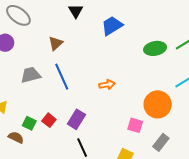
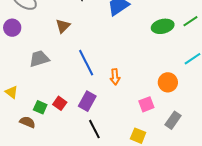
blue line: (62, 77) -> (86, 63), moved
orange arrow: (107, 85) -> (115, 77), moved, turned 98
orange circle: (158, 104) -> (168, 82), size x0.7
pink square: (135, 125) -> (146, 104), turned -35

